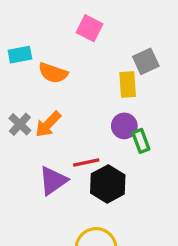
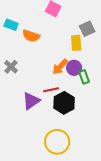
cyan rectangle: (20, 55) -> (11, 25), turned 32
orange arrow: (48, 124) -> (60, 67), moved

